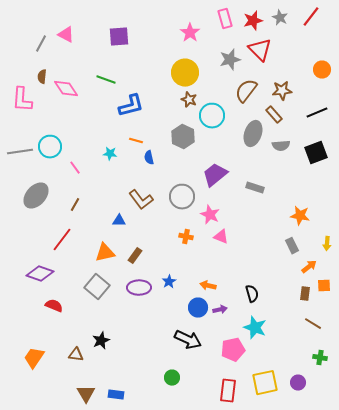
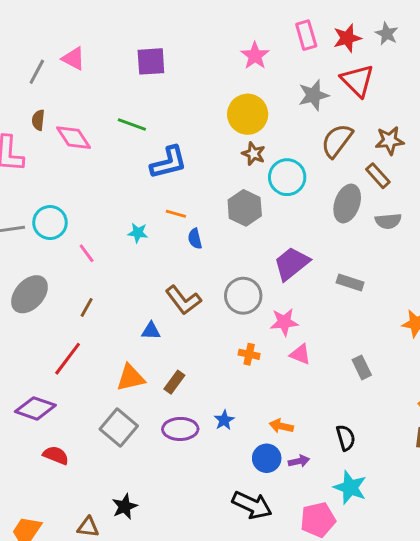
pink star: (210, 215) -> (284, 322), turned -30
gray rectangle: (292, 246) -> (362, 367), moved

